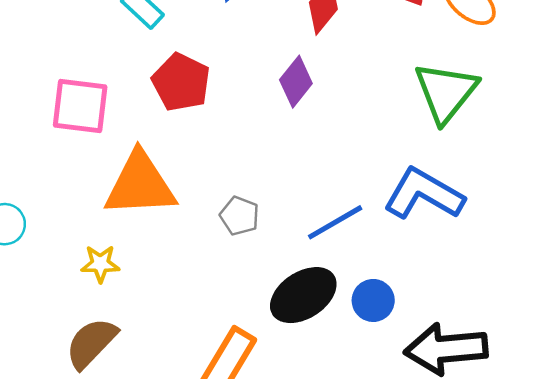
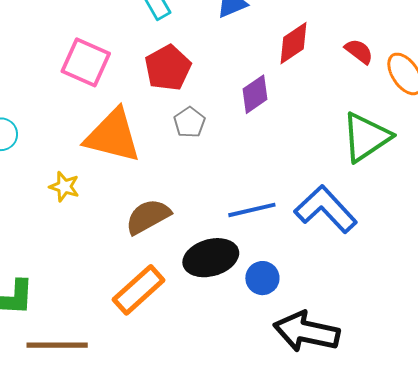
gray pentagon: (240, 216) -> (189, 122), moved
brown semicircle: (91, 343) -> (148, 217), moved

